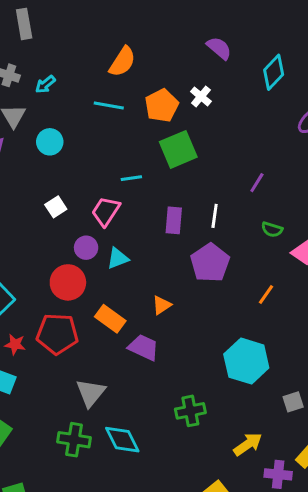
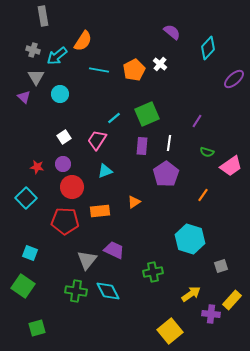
orange semicircle: (122, 62) -> (83, 41), moved
cyan arrow: (45, 84) -> (57, 56), size x1.5
green square: (178, 149) -> (147, 114), moved
cyan line: (131, 178) -> (114, 118), turned -32
purple circle: (86, 248) -> (63, 164), moved
orange rectangle: (110, 319) -> (100, 211), turned -42
red star: (15, 344) -> (37, 167), moved
purple trapezoid: (144, 347) -> (114, 250), moved

